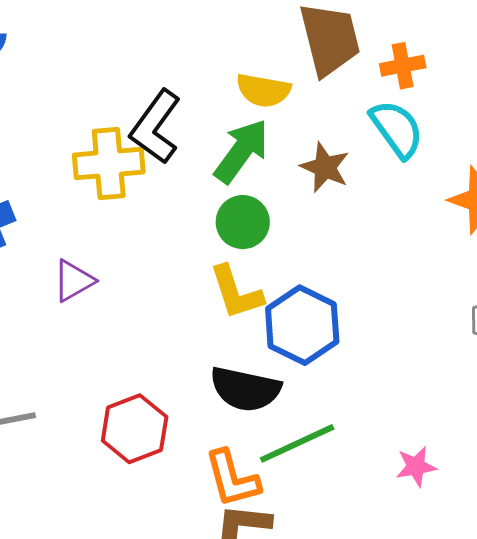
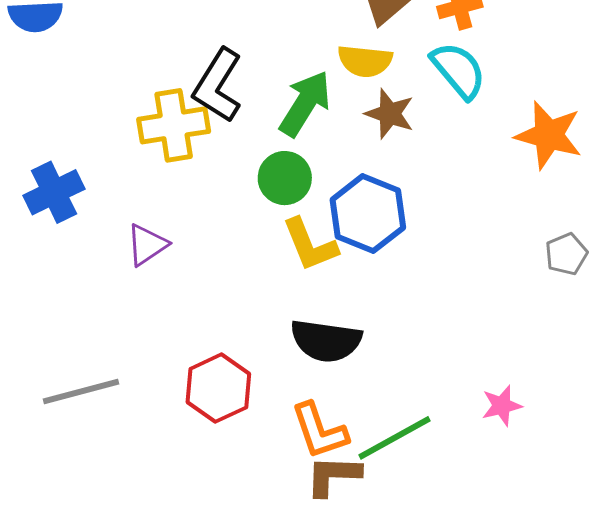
yellow semicircle: (263, 90) -> (365, 61), moved
green circle: (243, 222) -> (285, 178), moved
blue hexagon: (302, 325) -> (368, 214), moved
green line: (297, 443) -> (395, 438), moved

